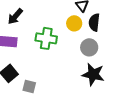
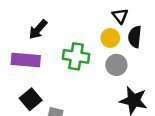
gray circle: (89, 47) -> (116, 65), moved

